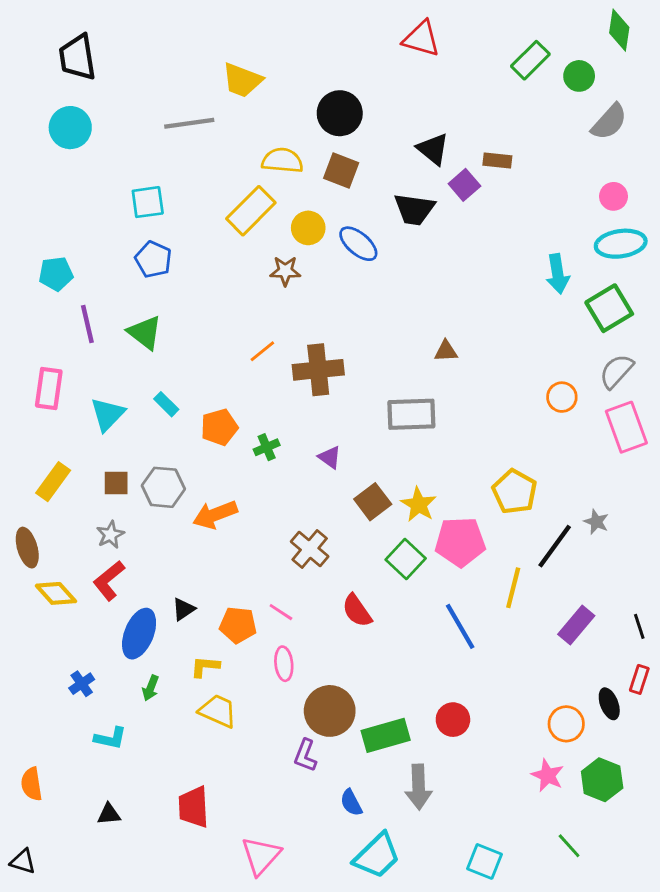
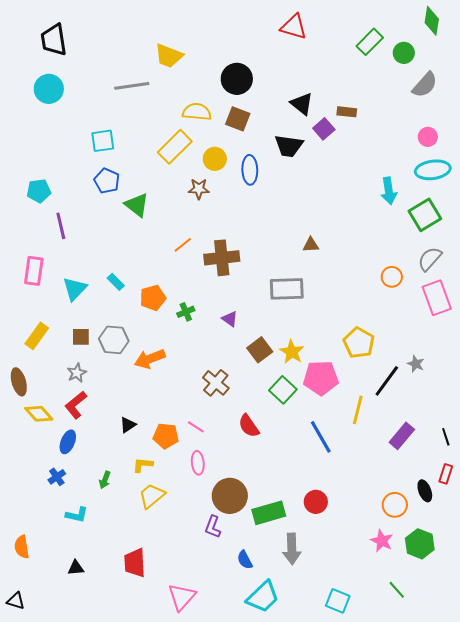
blue ellipse: (358, 244) -> (250, 170), turned 48
green triangle: (145, 333) -> (137, 205), moved
blue ellipse: (139, 634) -> (68, 442), moved, size x0.7
yellow trapezoid: (218, 711) -> (152, 496), turned -64

